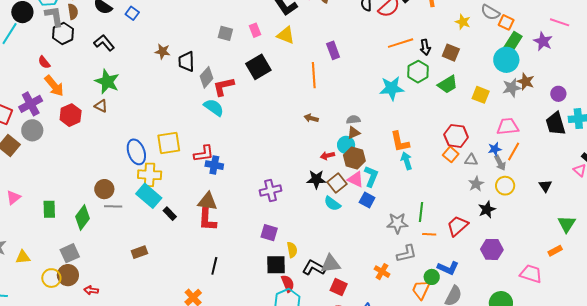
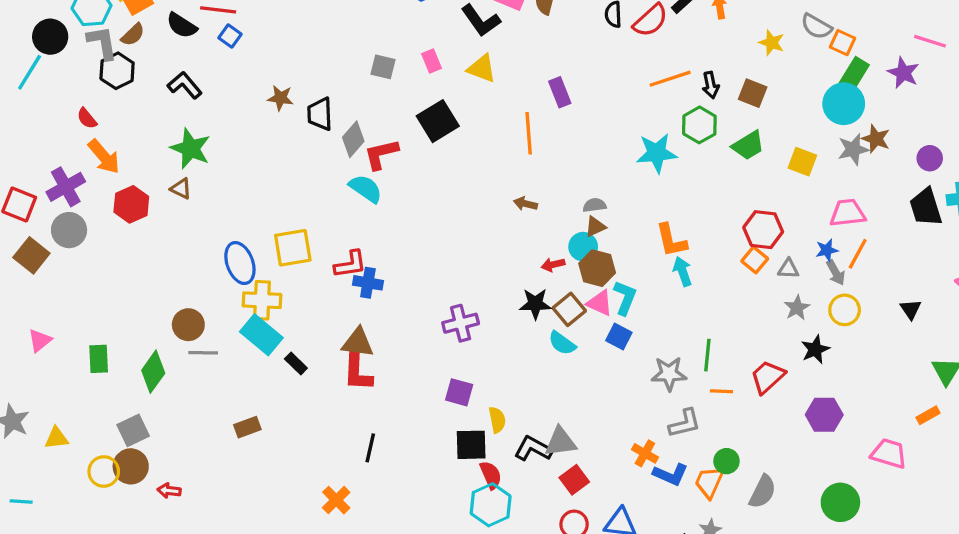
brown semicircle: (73, 12) -> (133, 35), turned 56
blue L-shape: (448, 268) -> (671, 474), moved
red square: (339, 287) -> (574, 480), turned 30

